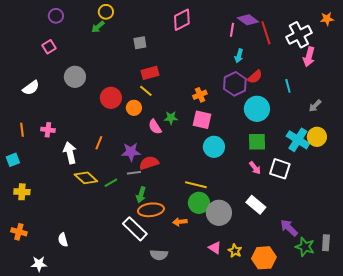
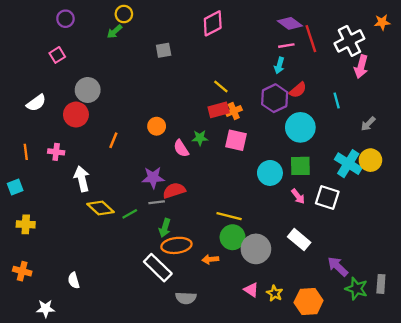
pink line: (232, 30) -> (286, 46), moved, turned 72
red rectangle: (150, 73) -> (219, 110), moved
yellow line: (146, 91) -> (221, 86), moved
red circle: (111, 98) -> (76, 115), moved
orange line: (99, 143) -> (113, 140), moved
cyan circle: (214, 147) -> (270, 173), moved

